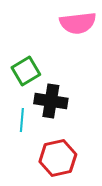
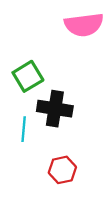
red hexagon: (58, 158) -> (62, 170), size x0.7

